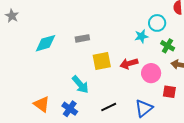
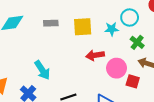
yellow square: (102, 61) -> (83, 27), moved
red square: (169, 92) -> (133, 81), moved

